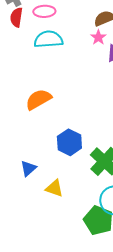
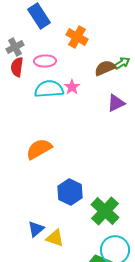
pink star: (98, 37) -> (72, 87), moved
blue triangle: (28, 168) -> (36, 229), moved

